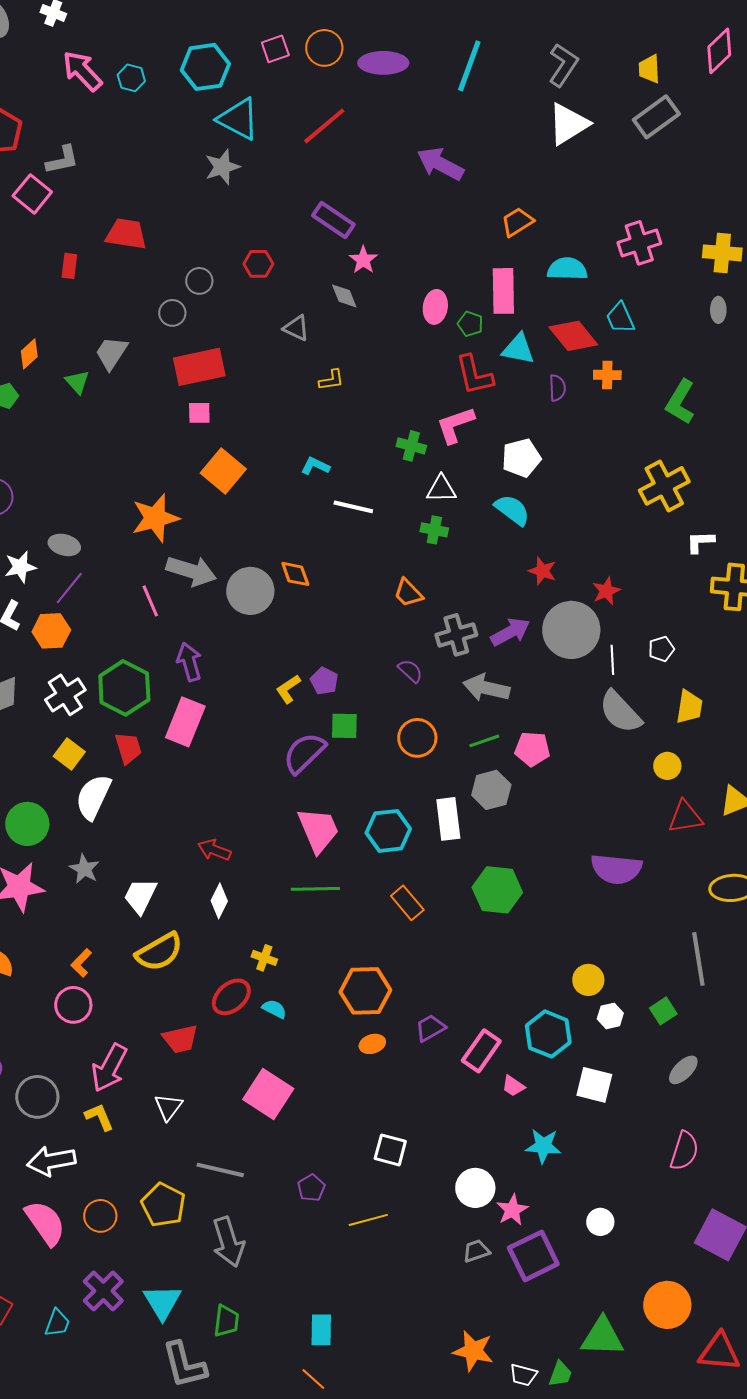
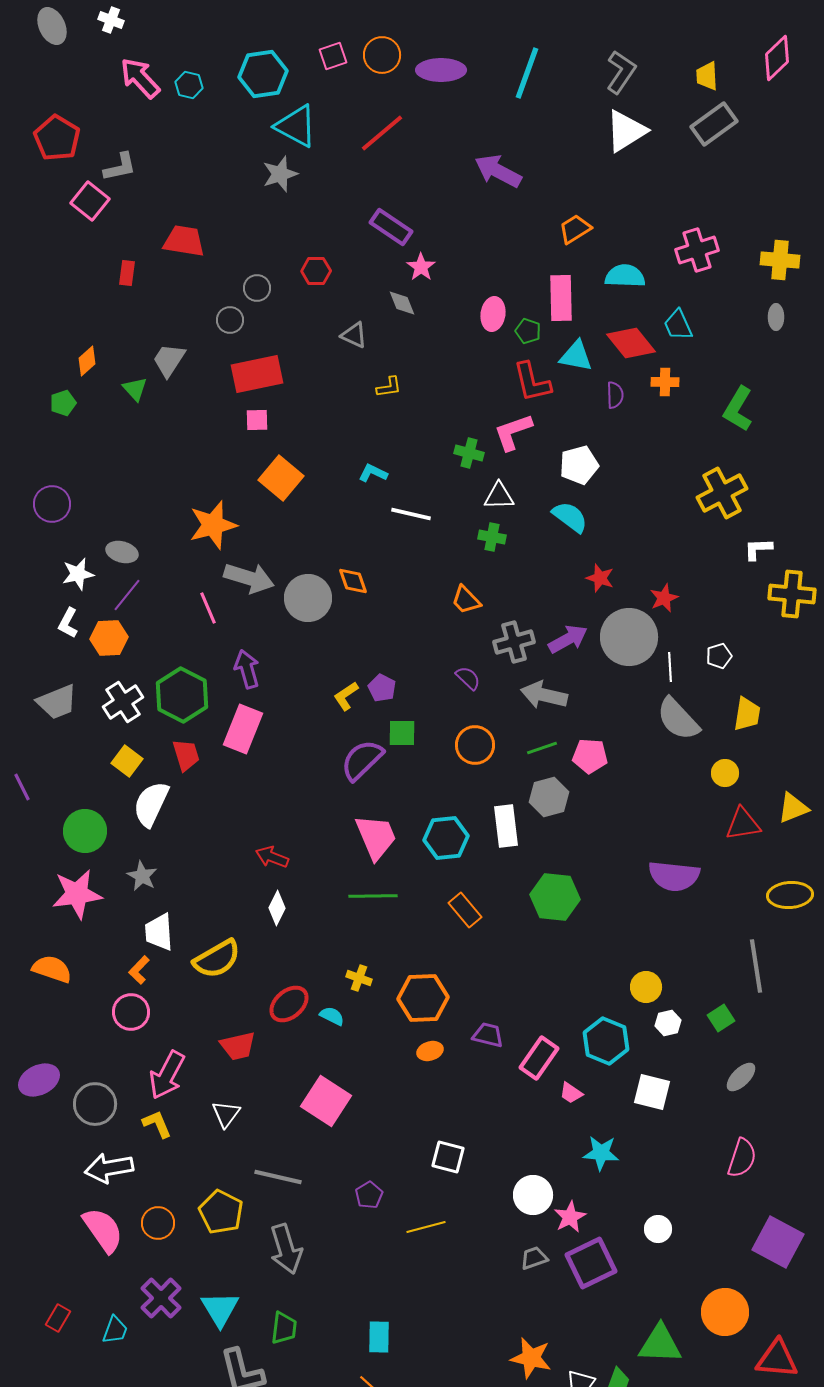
white trapezoid: (140, 896) -> (159, 932), moved, turned -30
yellow cross: (264, 958) -> (359, 978), moved
purple trapezoid: (430, 1028) -> (488, 1035), turned 44

